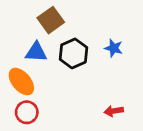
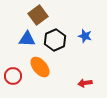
orange ellipse: (21, 82) -> (40, 67), moved
red circle: (27, 112) -> (13, 76), moved

